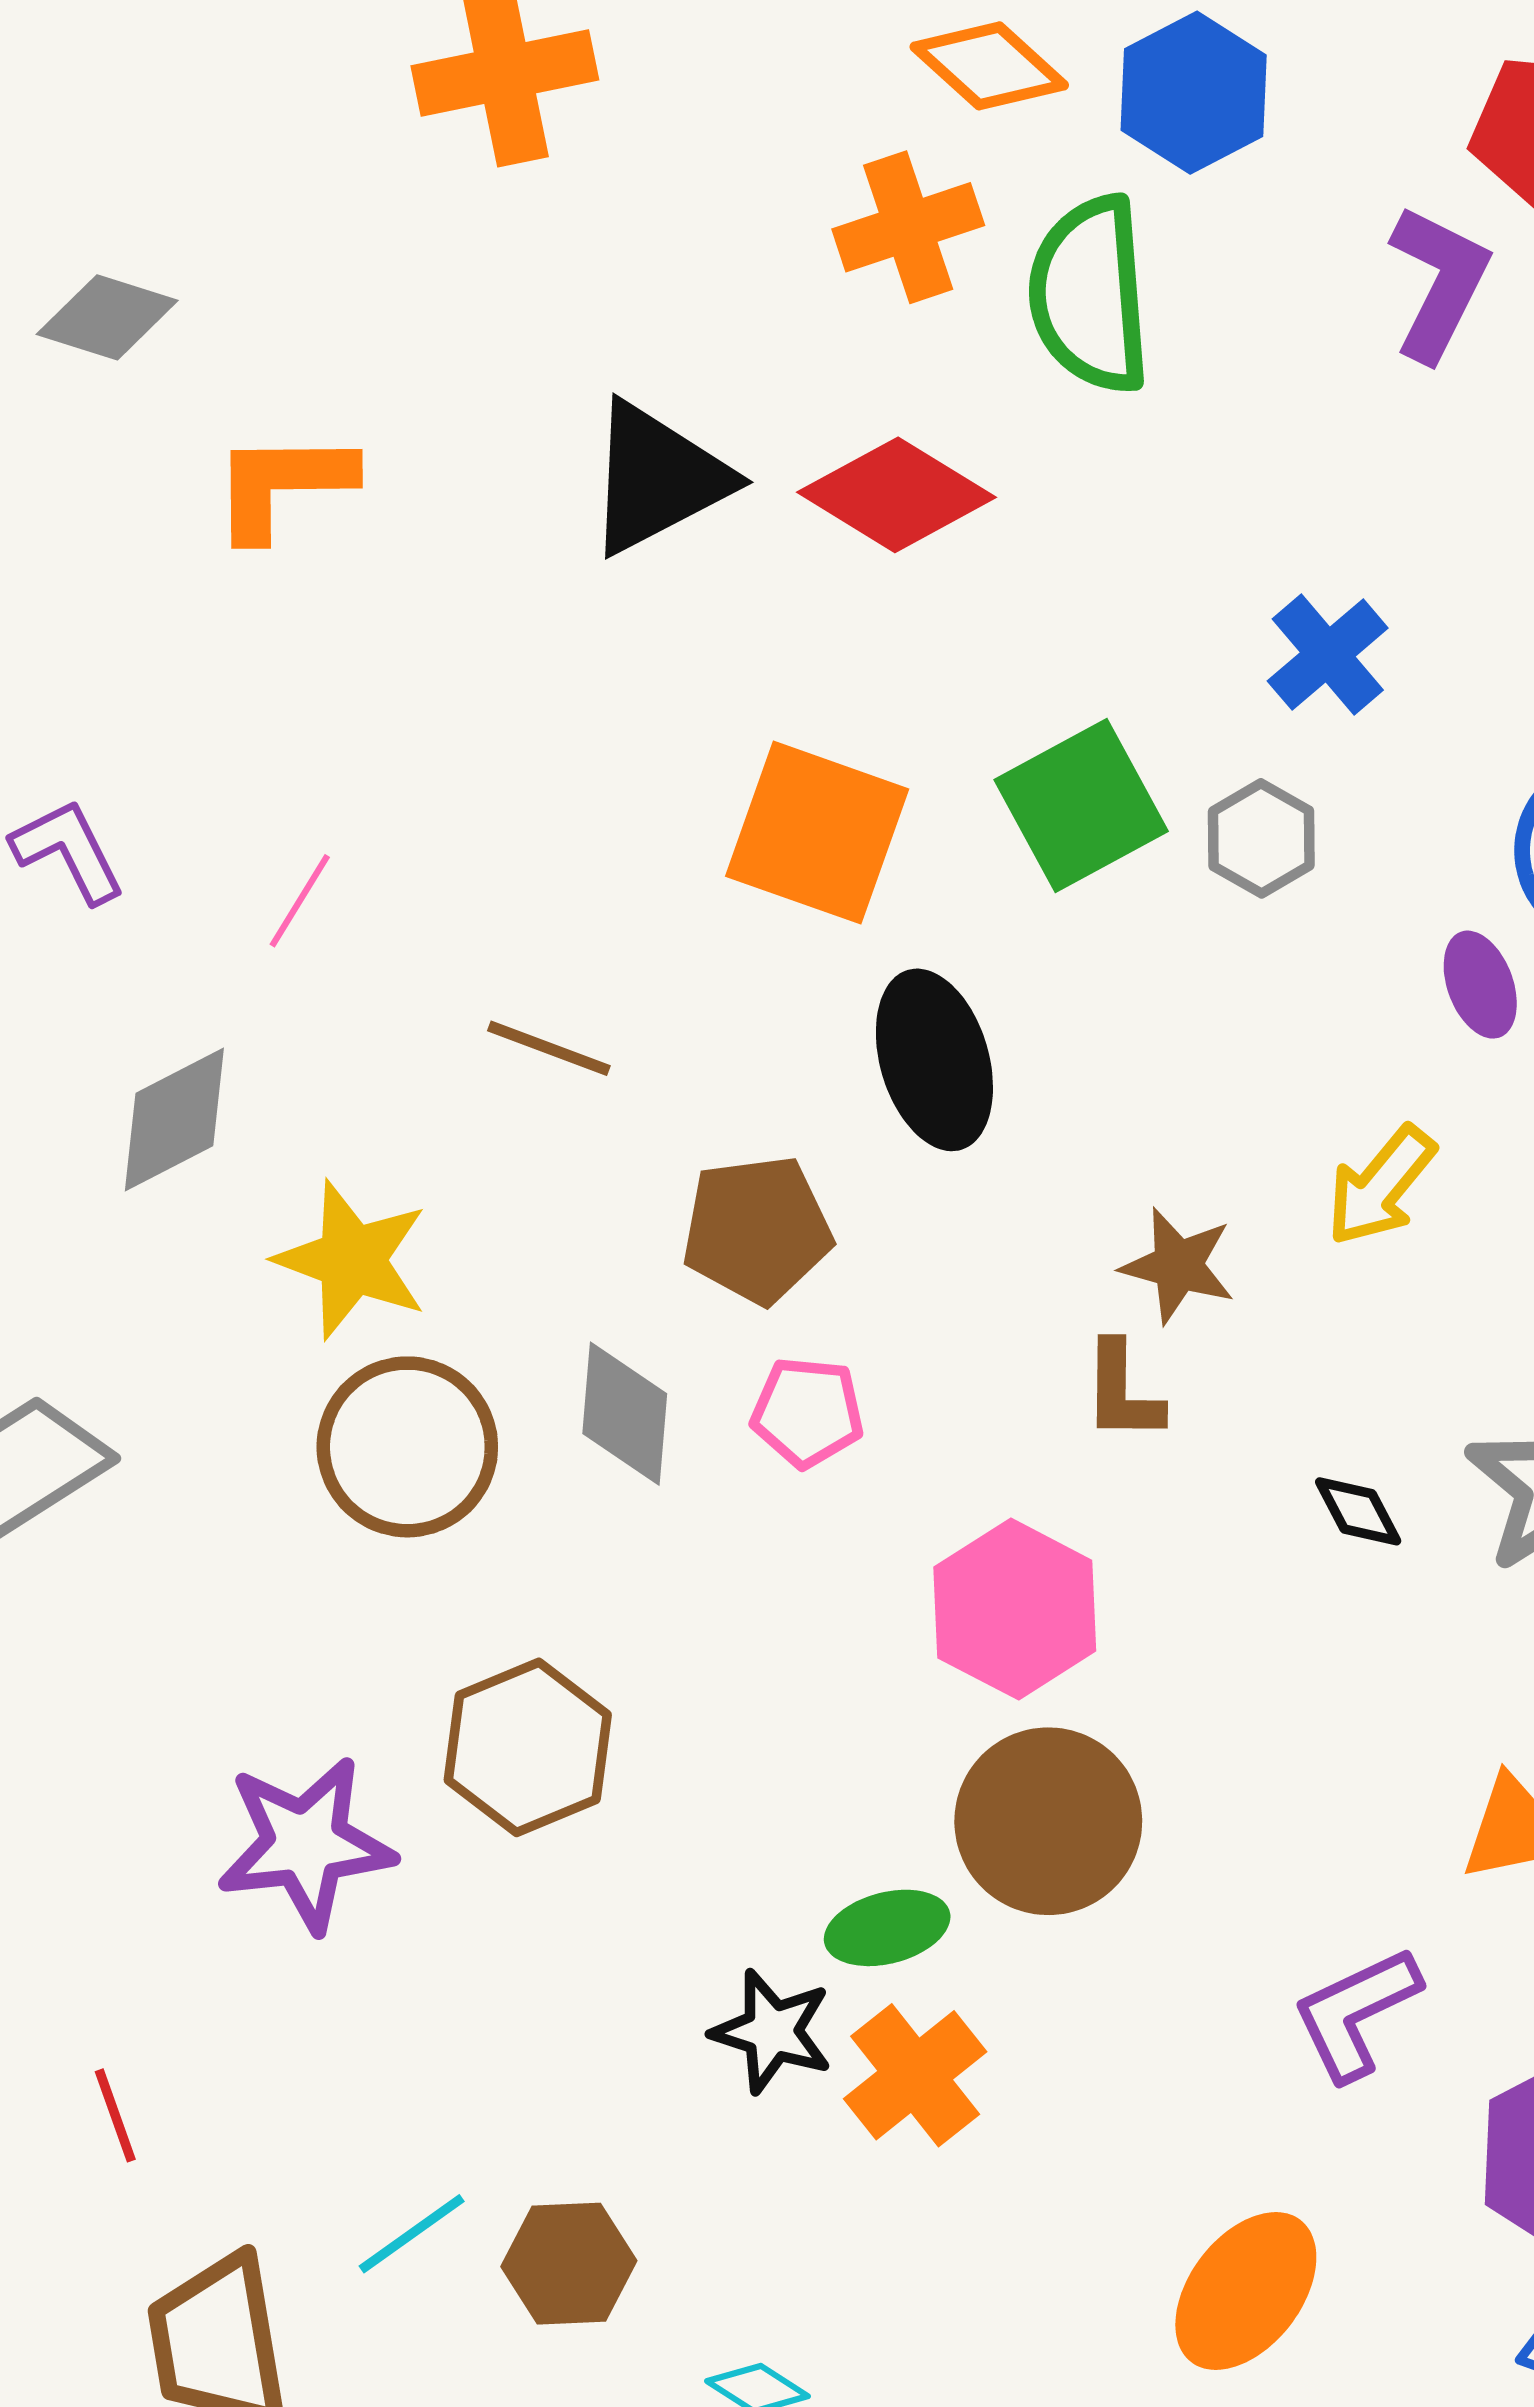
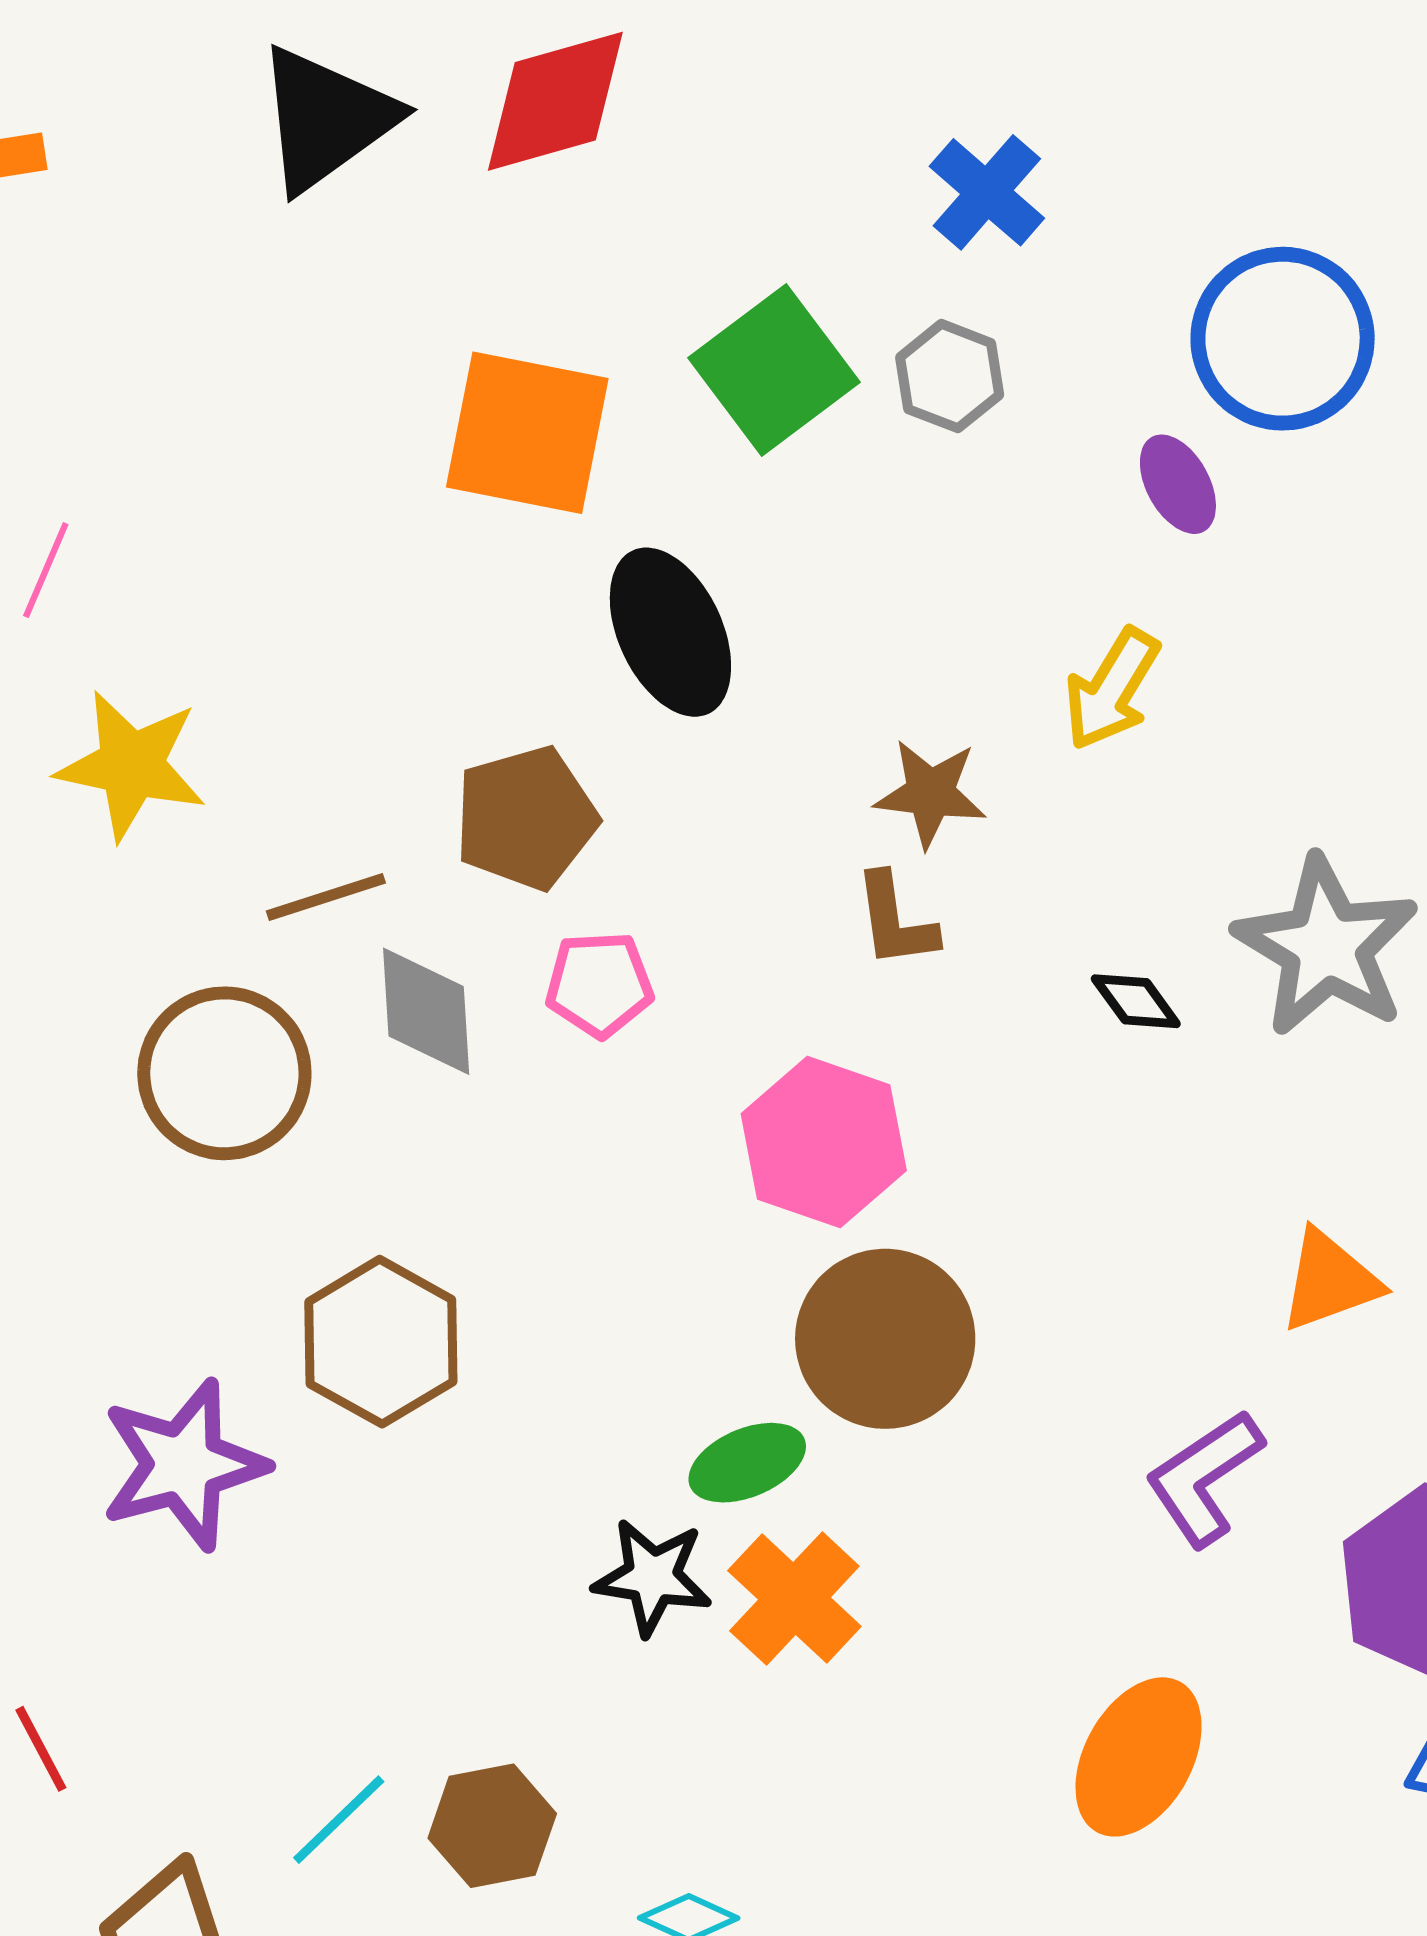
red diamond: (896, 495) -> (555, 101), turned -39
brown line: (549, 1048) -> (326, 897), moved, turned -30
yellow star: (352, 1260) -> (131, 765), moved

